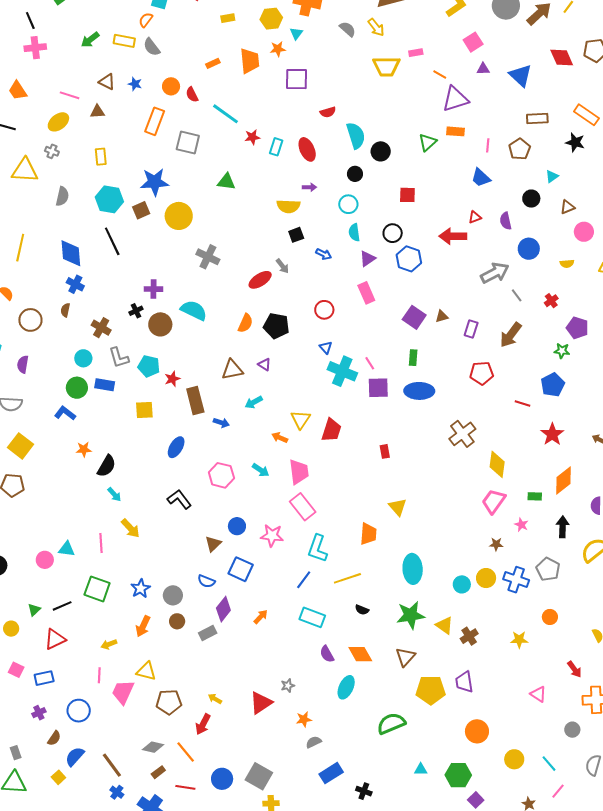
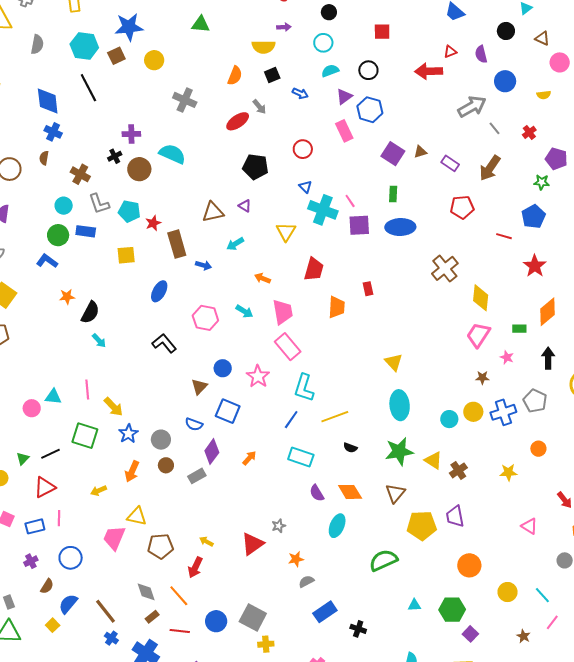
brown triangle: (567, 207) -> (542, 38), turned 49
yellow circle: (179, 216) -> (154, 60), size x0.7
cyan semicircle: (354, 232) -> (330, 71), turned 78
blue hexagon: (409, 259) -> (370, 110), moved
orange semicircle: (245, 323) -> (235, 76), moved
purple rectangle: (471, 329) -> (450, 163), turned -72
yellow triangle: (301, 419) -> (286, 232), moved
yellow triangle: (398, 507) -> (394, 362), moved
yellow arrow: (130, 528) -> (113, 407), moved
orange trapezoid: (368, 534) -> (337, 307), moved
pink star: (272, 536) -> (258, 376), turned 30
blue cross: (516, 580) -> (503, 412), turned -35
pink line: (99, 675) -> (59, 518), moved
gray diamond: (153, 747) -> (146, 592), turned 60

